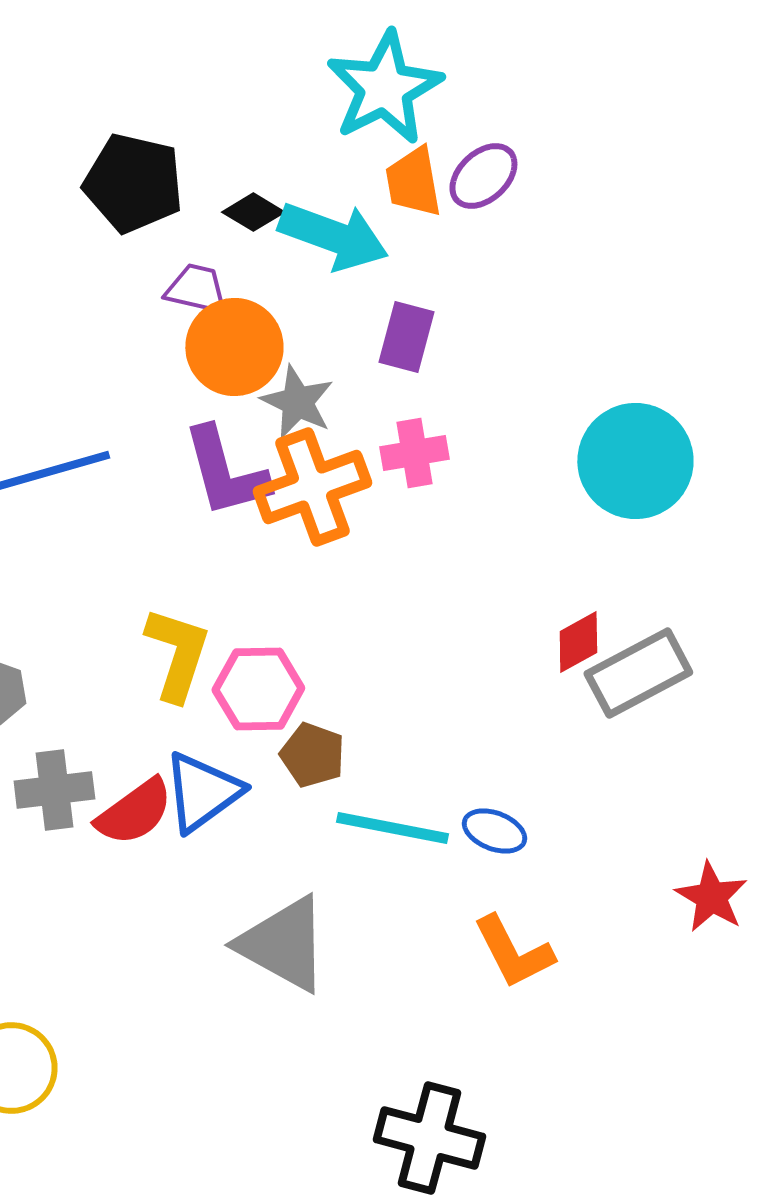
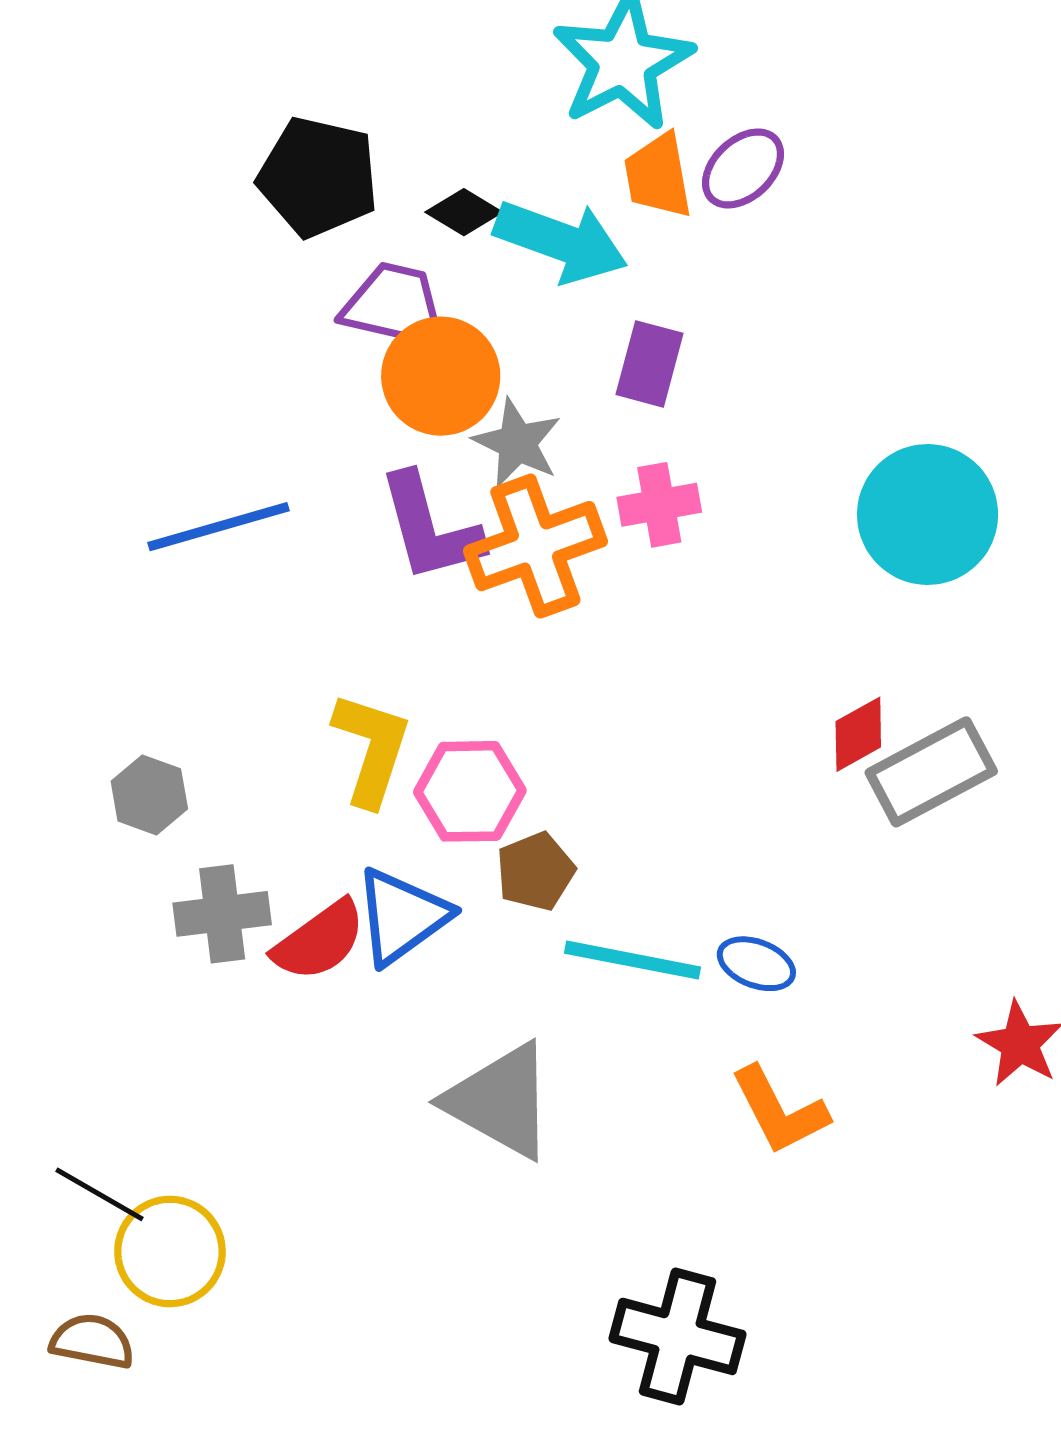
purple trapezoid: (196, 289) -> (395, 306), size x1.4
brown pentagon: (312, 755) -> (535, 871), turned 30

